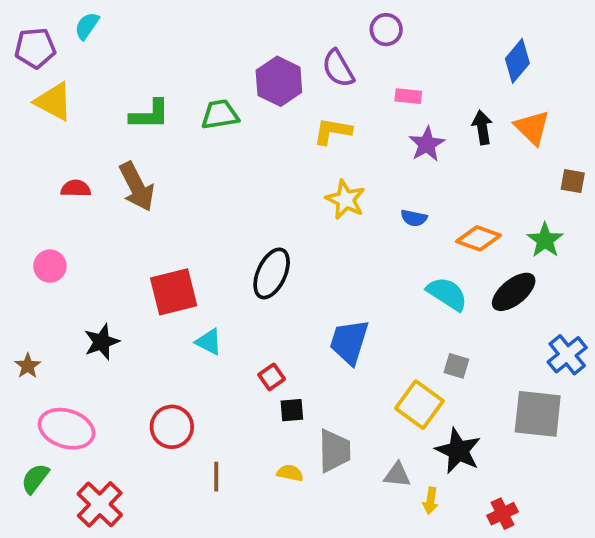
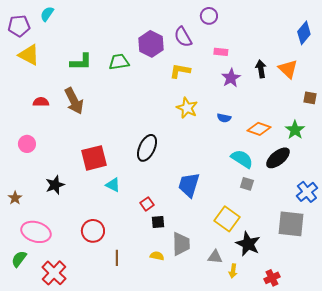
blue diamond: (517, 61) -> (304, 33), moved
gray square: (456, 366) -> (247, 184), moved

